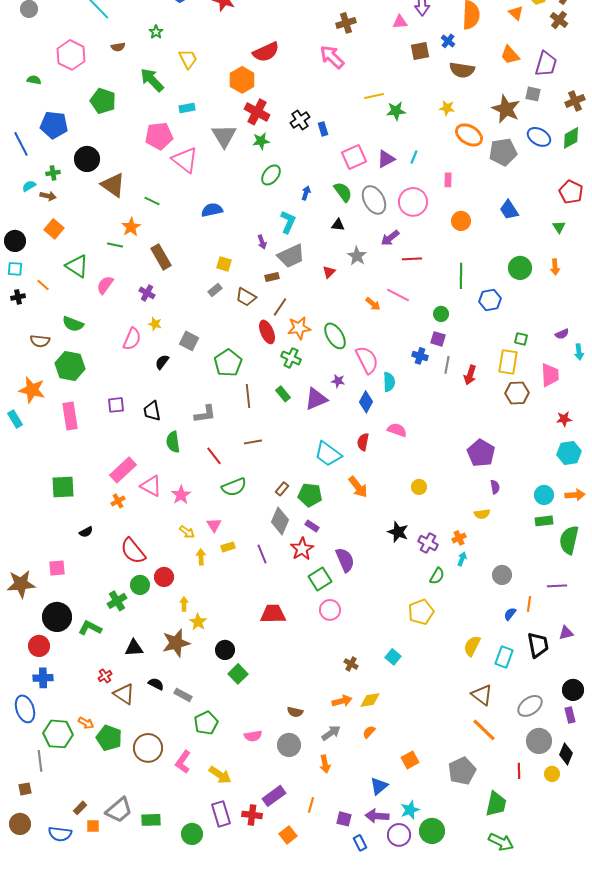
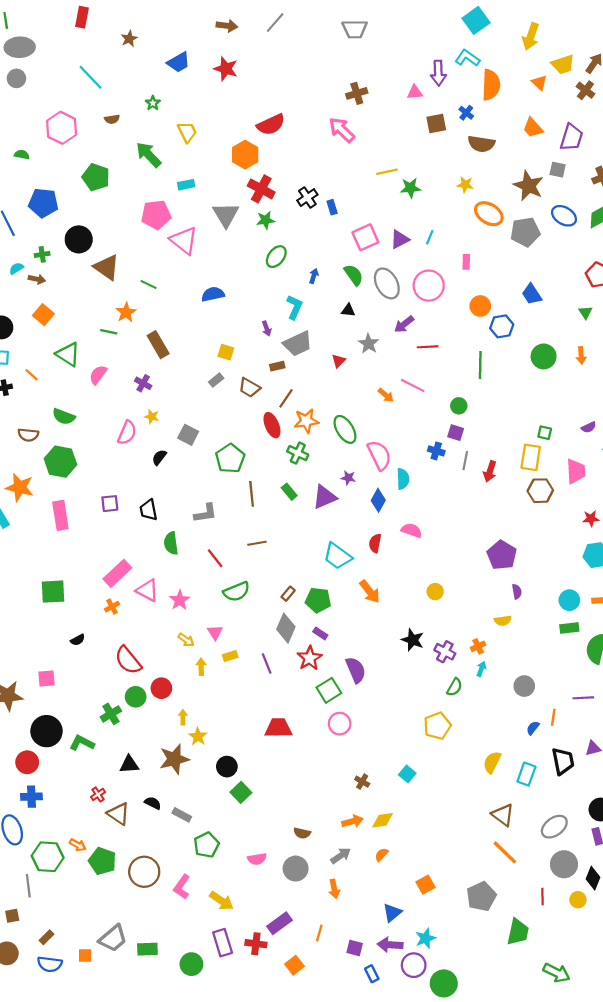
blue hexagon: (490, 300) -> (502, 326), moved
brown rectangle: (80, 808) -> (47, 937), moved
green circle: (432, 831) -> (444, 983), moved
green arrow: (501, 842) -> (556, 973), moved

